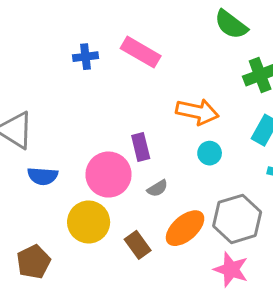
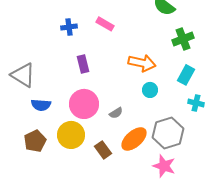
pink rectangle: (141, 52) -> (105, 24), size x0.7
purple rectangle: (141, 147) -> (83, 64), moved
brown pentagon: (33, 262) -> (35, 141), moved

